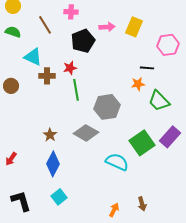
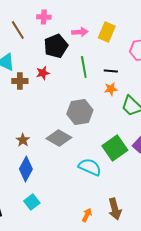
black line: (147, 68) -> (111, 71), moved
green line: (76, 90) -> (84, 67), moved
brown arrow: (142, 204) -> (115, 209), size x1.5

